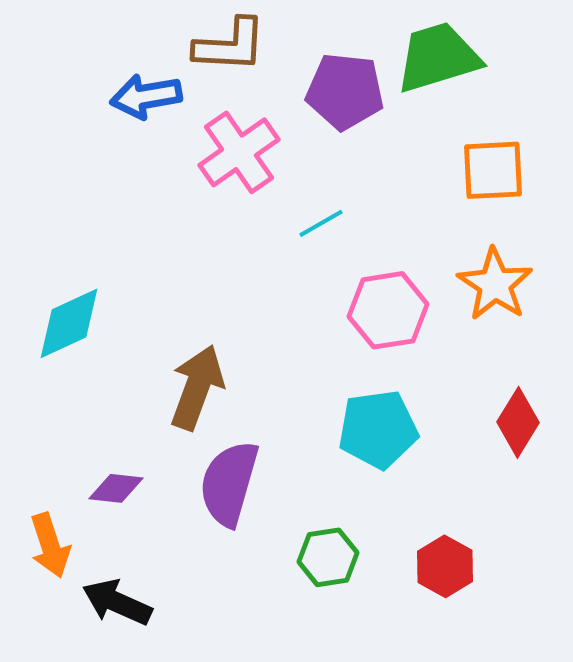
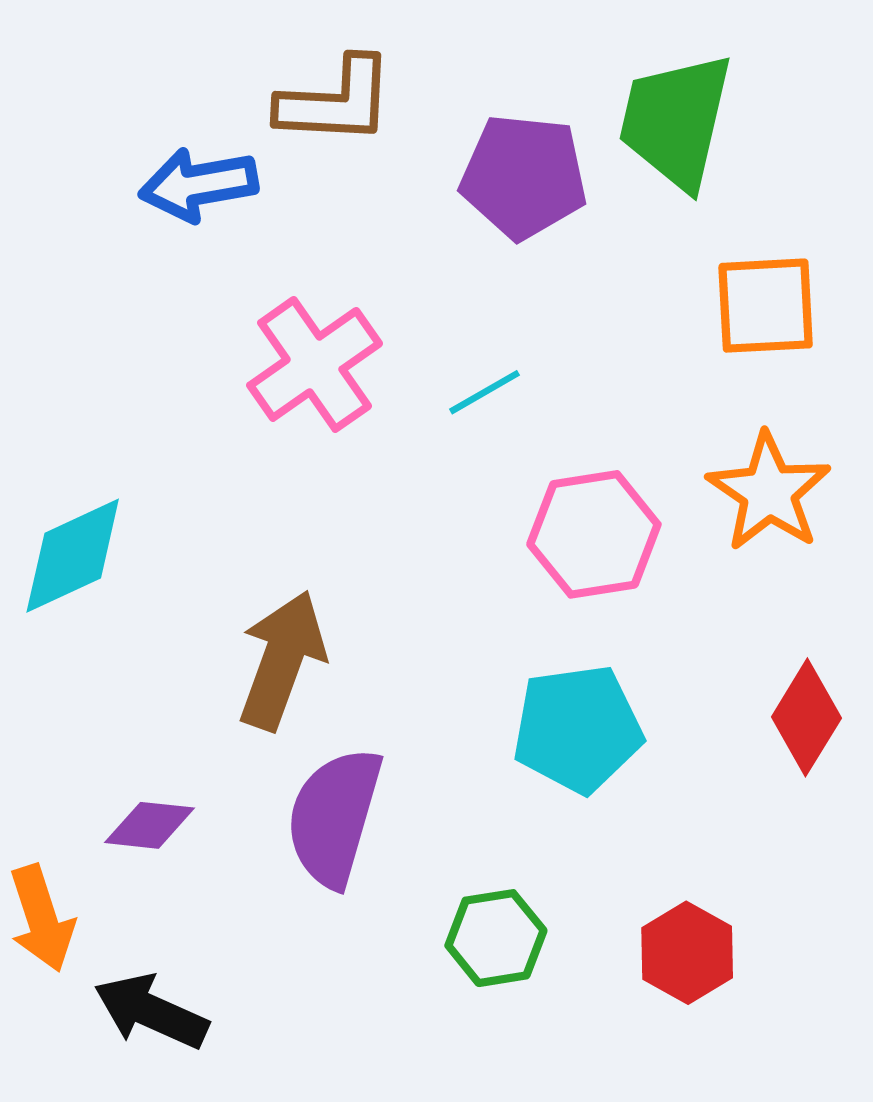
green trapezoid: (438, 57) -> (676, 121), turned -60
pink cross: (239, 152) -> (315, 364), moved

